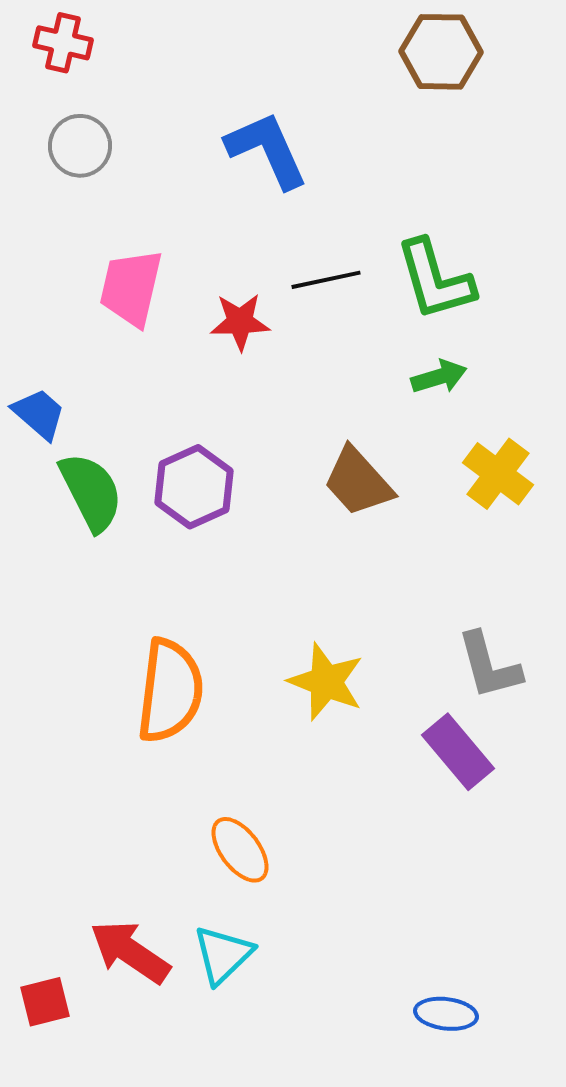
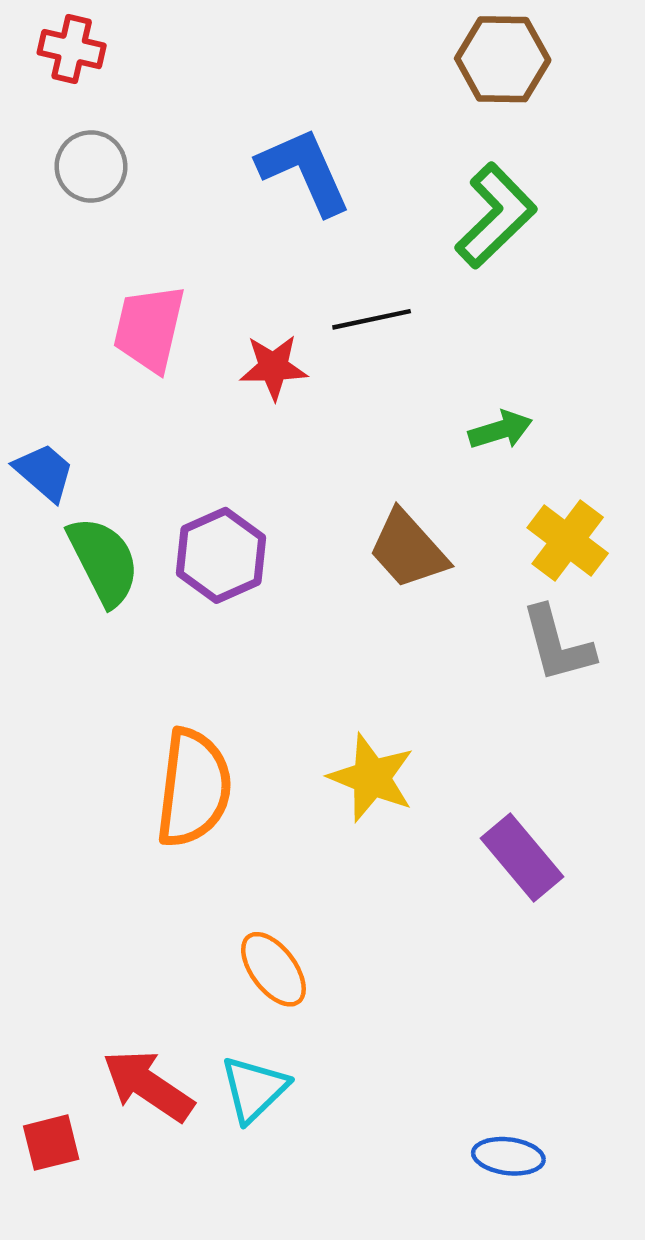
green L-shape: (435, 280) -> (496, 216), moved, turned -118
gray L-shape: (489, 666) -> (557, 644), moved

